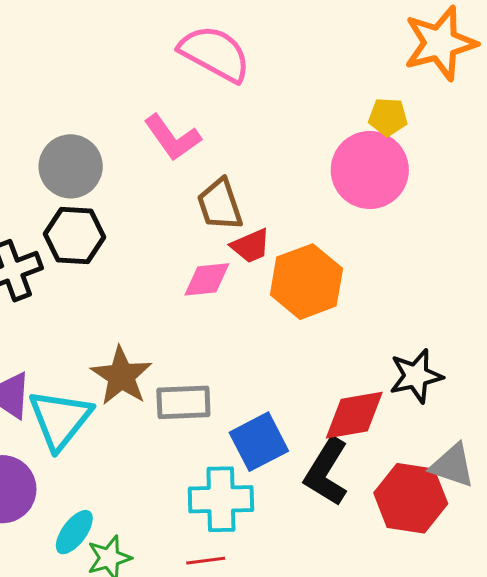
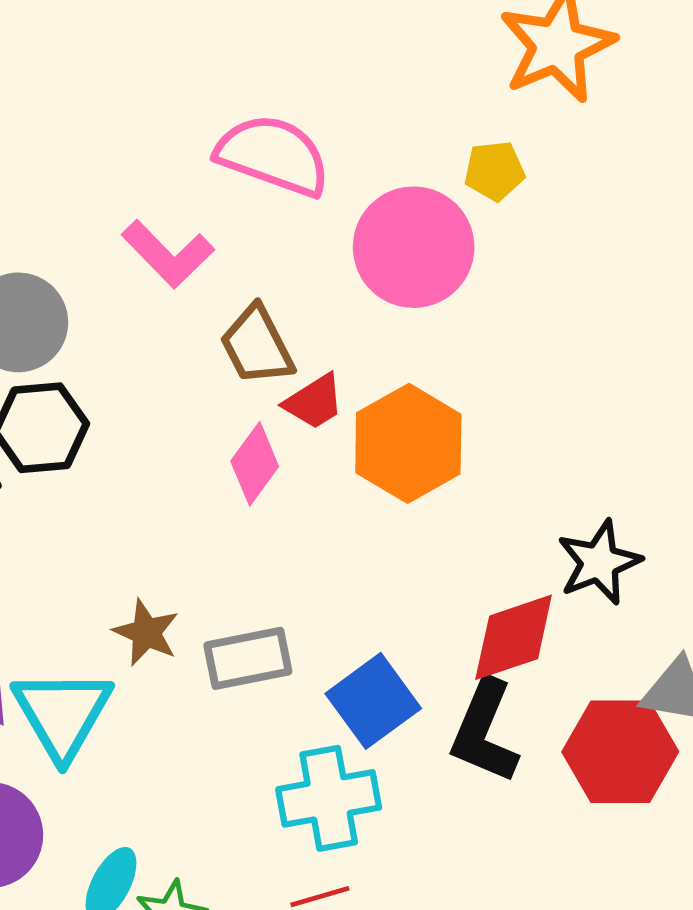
pink semicircle: (215, 53) -> (273, 155), moved
pink circle: (370, 170) -> (414, 247), moved
pink diamond: (207, 279) -> (255, 464), turned -39
brown star: (121, 376) -> (146, 633), size x0.7

